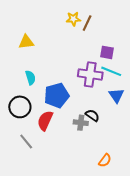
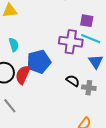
red semicircle: (45, 121) -> (23, 75), moved
gray cross: (81, 123) -> (89, 88), moved

